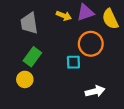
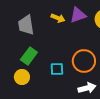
orange circle: (91, 44) -> (84, 61), moved
cyan square: (73, 62) -> (57, 69), moved

